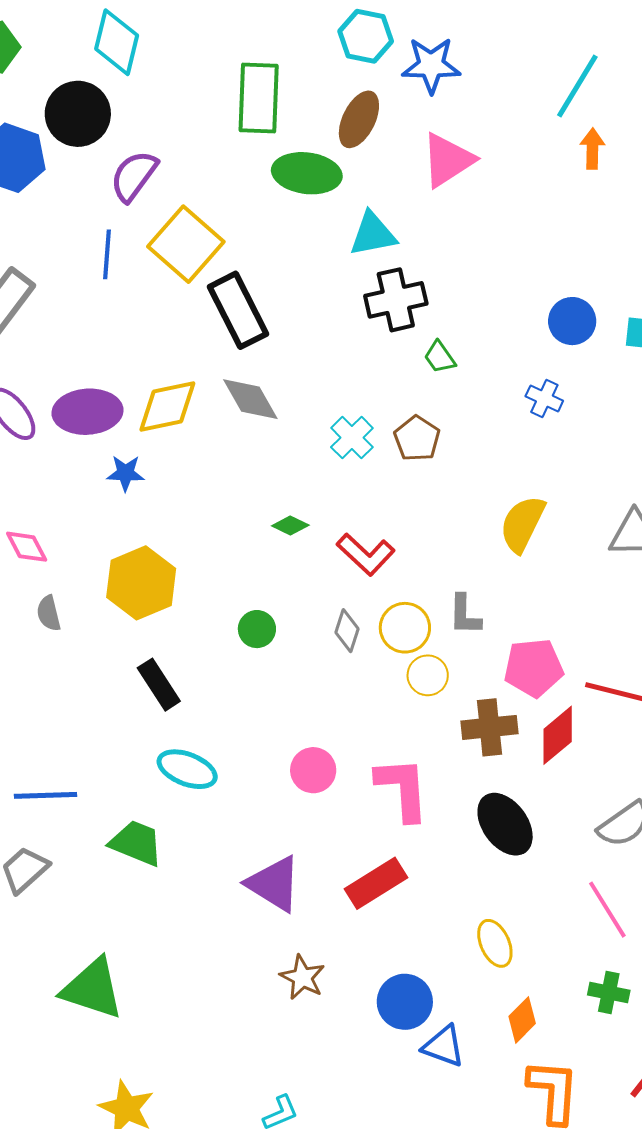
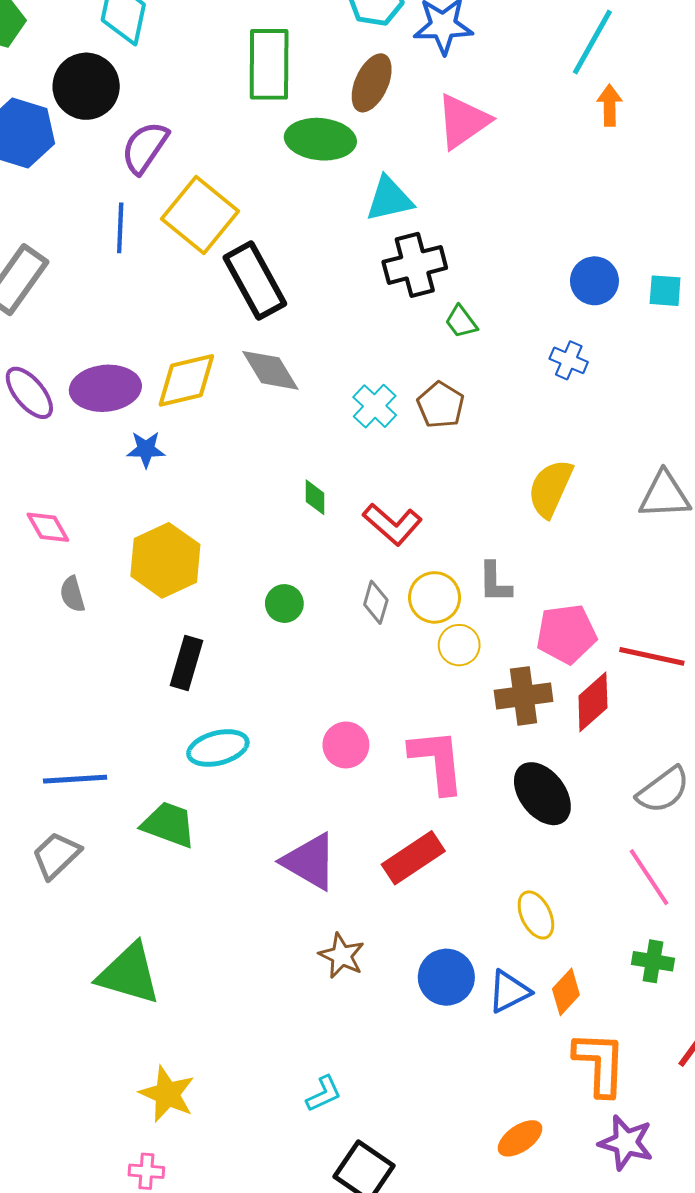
green diamond: (290, 526) -> (315, 497), turned 66
black rectangle: (159, 685) -> (186, 663), turned 51
cyan ellipse: (187, 769) -> (218, 748), turned -34
blue triangle: (444, 1046) -> (509, 991), moved, turned -45

